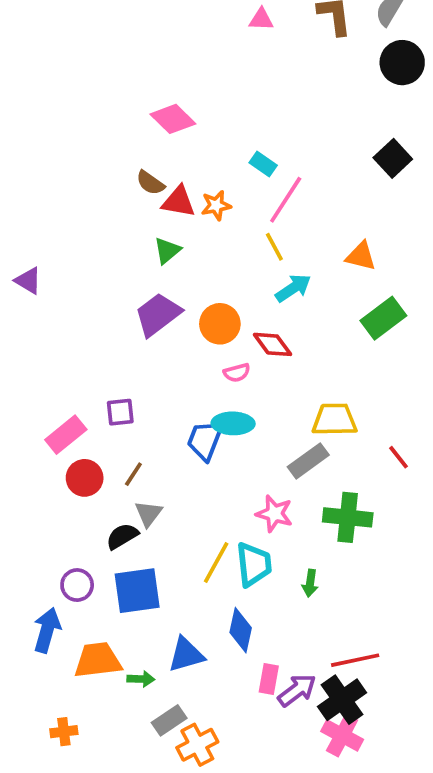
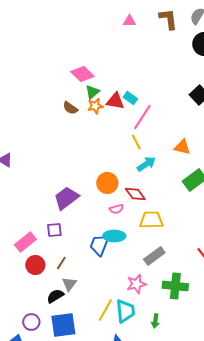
red triangle: (179, 202) -> (115, 101), moved
orange star: (216, 205) -> (95, 106), moved
green triangle: (167, 250) -> (92, 92), moved
purple trapezoid: (158, 314) -> (66, 198), moved
yellow trapezoid: (335, 420) -> (151, 220), moved
pink star: (274, 514) -> (136, 284), turned -30

